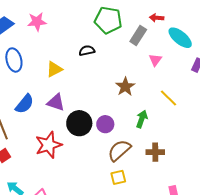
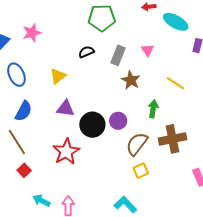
gray rectangle: (138, 35) -> (118, 55), moved
pink triangle: (155, 60) -> (148, 50), moved
blue semicircle: (25, 104) -> (24, 111), moved
brown cross: (155, 152) -> (172, 139), size x1.5

